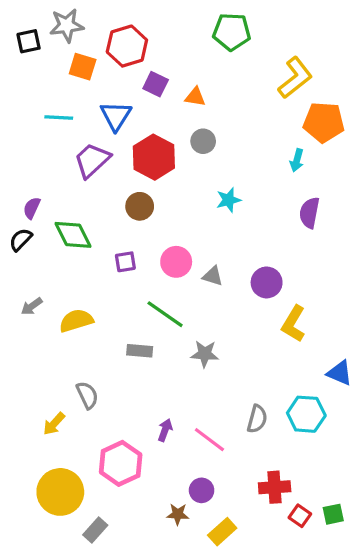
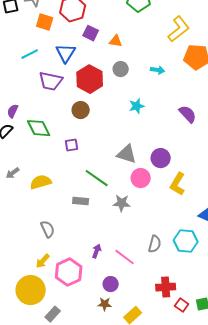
cyan line: (59, 117) -> (30, 54), turned -30
purple trapezoid: (92, 160) -> (51, 81), turned -125
cyan arrow: (297, 160) -> (158, 70), moved, turned -96
purple semicircle: (309, 213) -> (188, 114), turned 126
pink circle: (176, 262) -> (141, 178), moved
gray triangle: (213, 276) -> (127, 154), size x1.5
yellow arrow: (54, 424) -> (43, 261), moved
purple circle: (202, 490) -> (111, 284), moved

